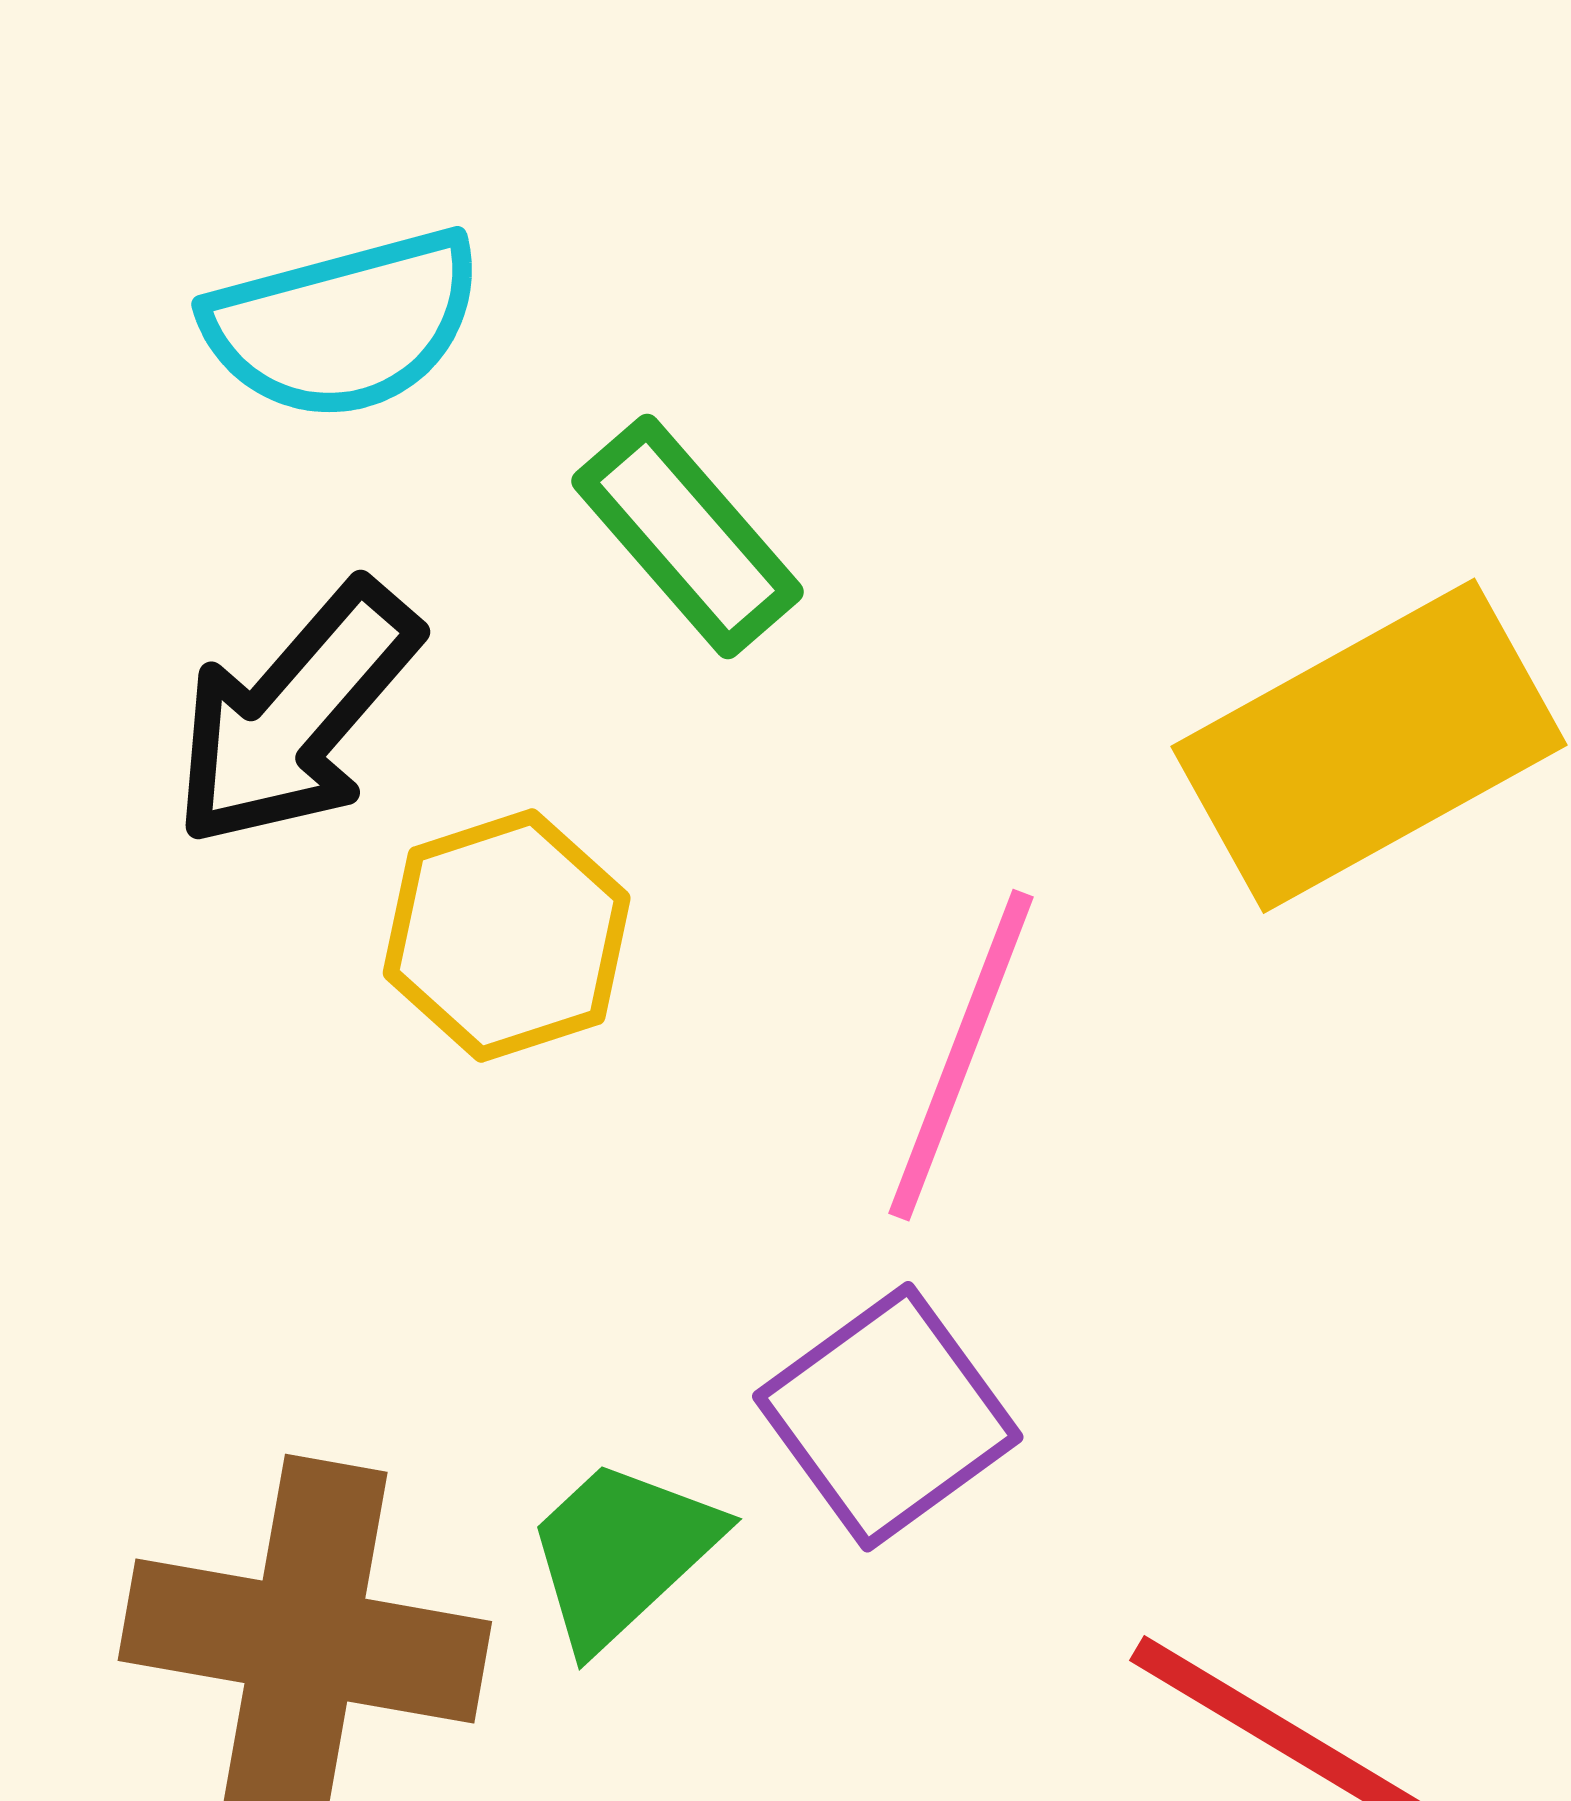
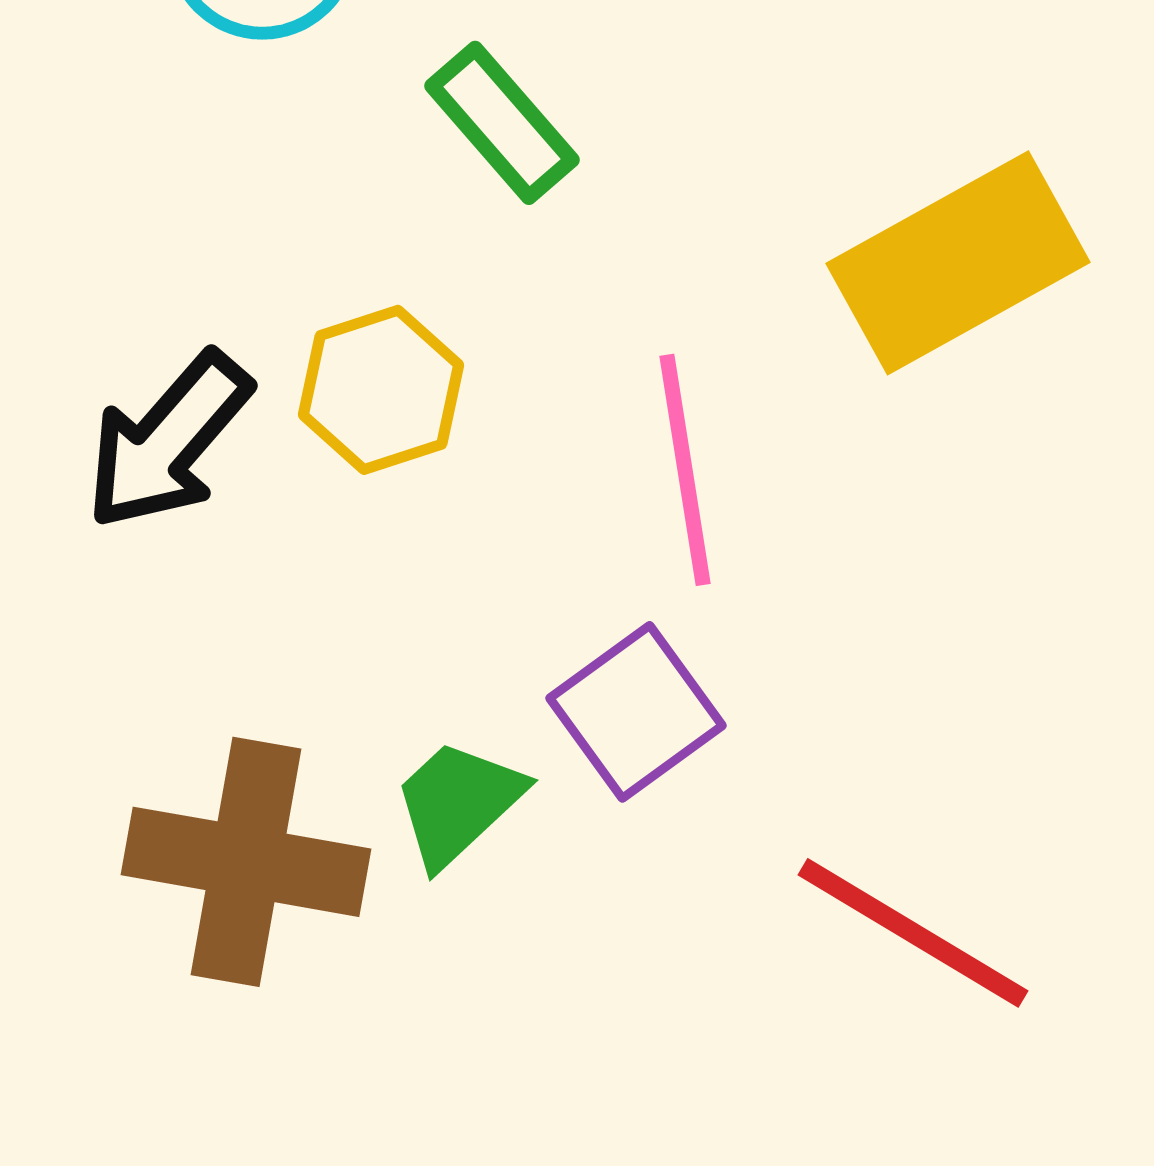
black arrow: (296, 714) -> (168, 441), moved
pink line: (961, 1055) -> (685, 470), turned -30

